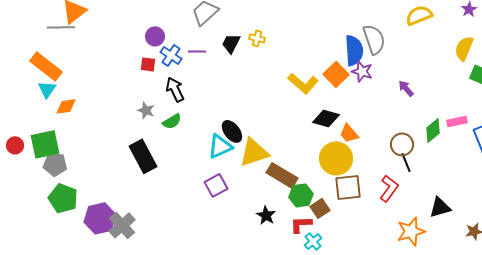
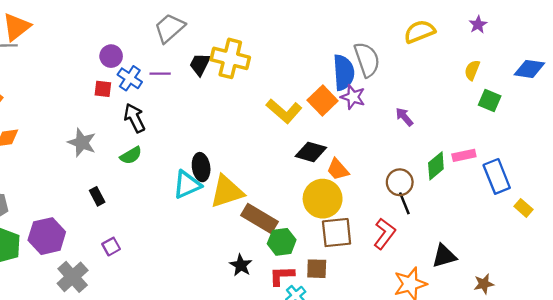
yellow cross: (257, 38) -> (230, 58), size x2.0
yellow semicircle: (464, 48) -> (472, 70), size x0.7
gray star: (146, 110) -> (82, 143), moved, size x1.4
black ellipse: (232, 131) -> (201, 167), turned 30
black rectangle: (143, 156) -> (97, 196), size x0.5
purple square: (216, 185) -> (111, 247), moved, size x0.7
brown square: (320, 208) -> (317, 269), moved, turned 36
purple hexagon: (100, 218) -> (47, 236), moved

